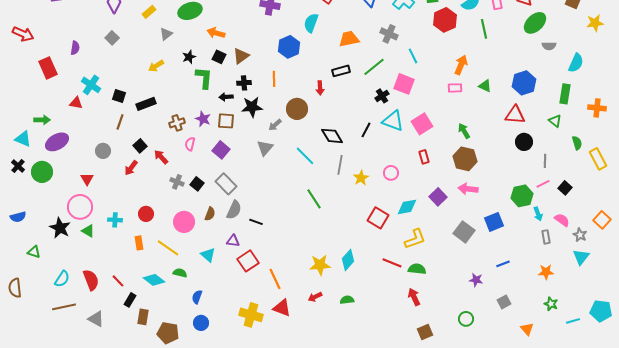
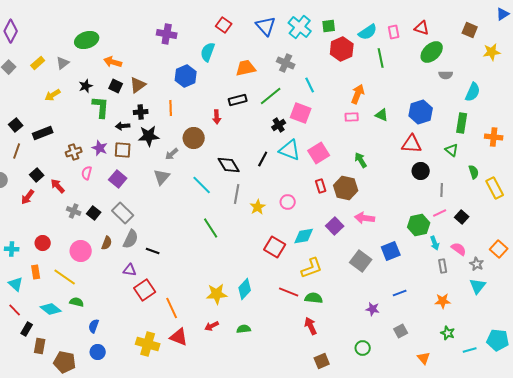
yellow rectangle: (149, 12) -> (38, 63), moved
black square: (119, 96) -> (16, 125), turned 32
brown hexagon: (465, 159) -> (346, 188), moved
cyan triangle: (208, 255) -> (16, 284), moved

